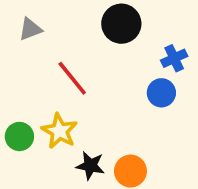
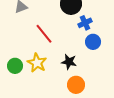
blue cross: (174, 58) -> (85, 23), moved
black star: (90, 166) -> (69, 62), moved

